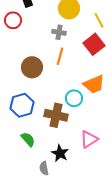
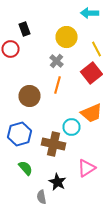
gray cross: (59, 32) -> (56, 61), turned 32

